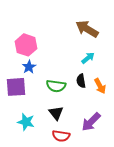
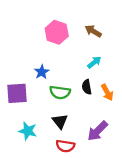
brown arrow: (87, 29) -> (93, 31), size x0.7
pink hexagon: (26, 45) -> (57, 32), moved
blue star: (29, 67) -> (42, 72), moved

